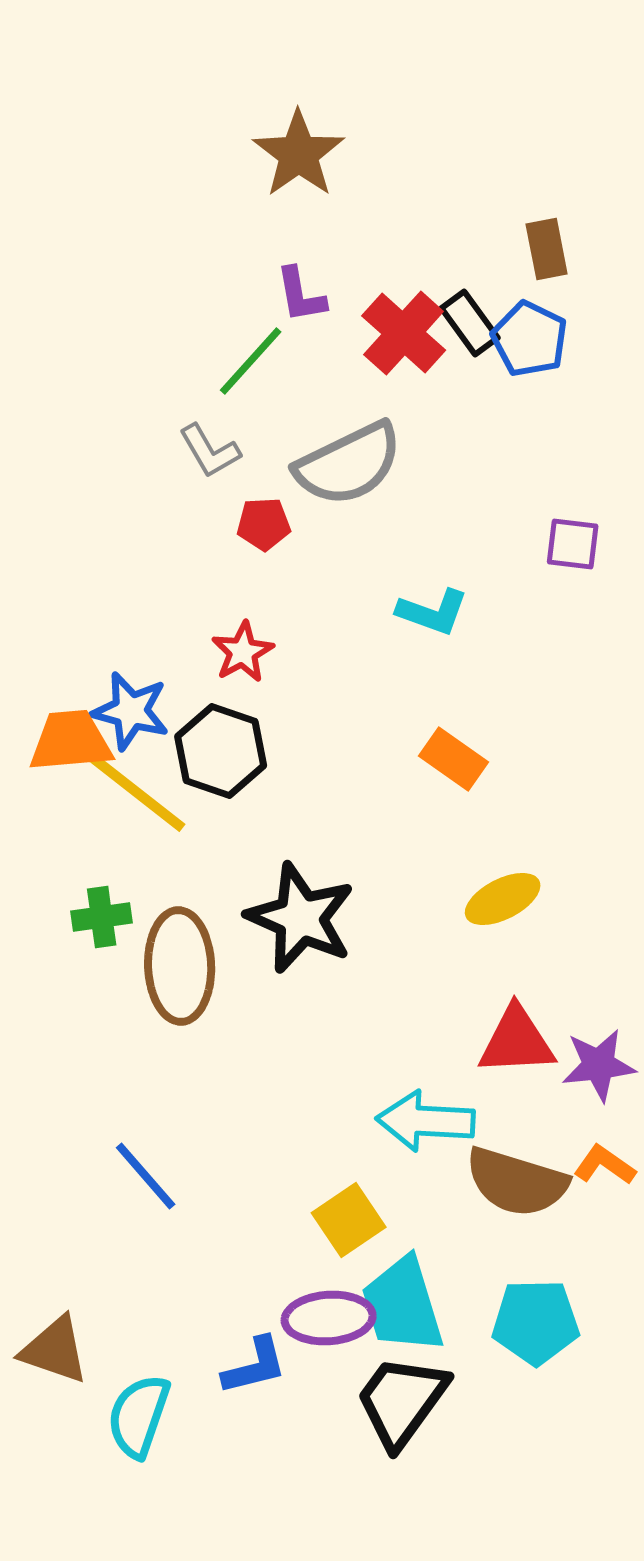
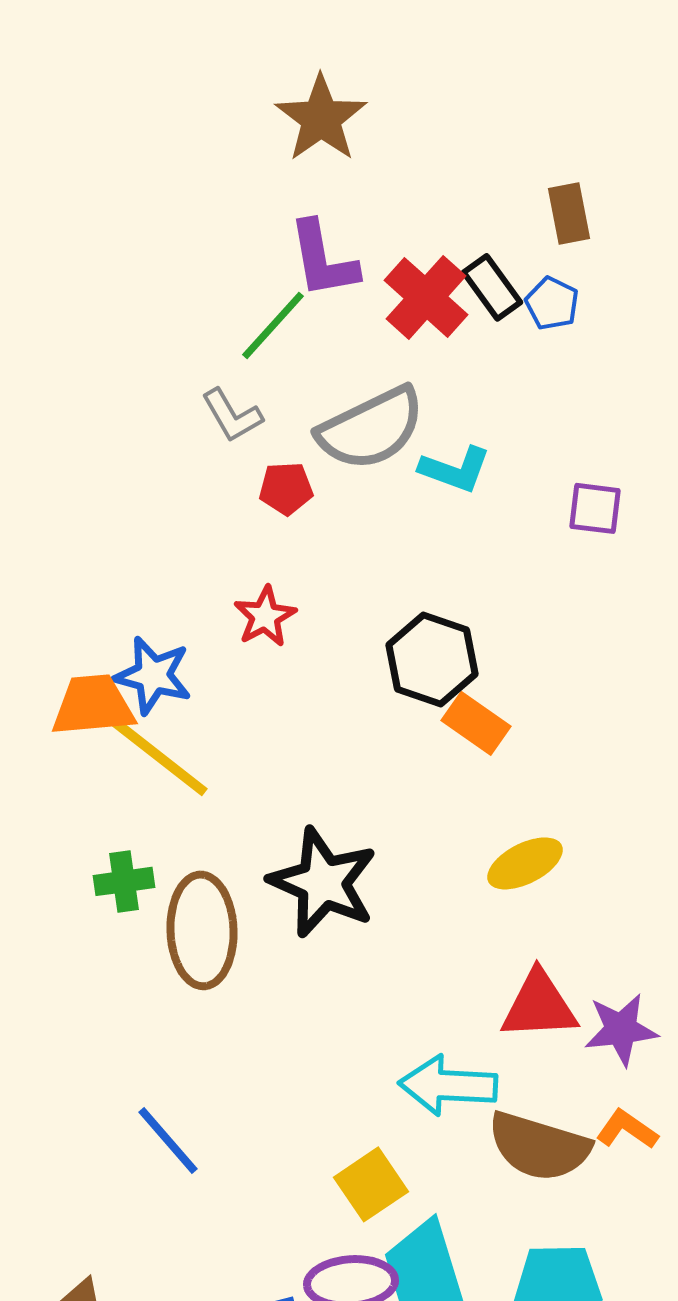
purple L-shape: (301, 295) -> (323, 259), size x1.4
blue pentagon: (530, 339) -> (552, 303), size x0.7
cyan L-shape: (433, 612) -> (455, 469), moved
black hexagon: (221, 751) -> (432, 659), moved

